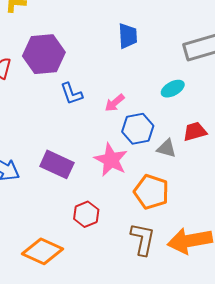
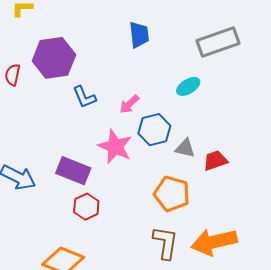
red trapezoid: (195, 132) -> (215, 160), moved
pink star: (111, 160) -> (115, 147), moved
red hexagon: (86, 214) -> (86, 207), moved

